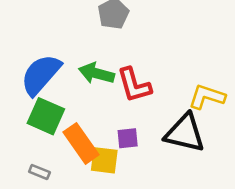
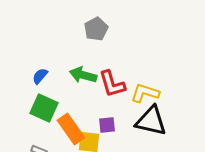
blue semicircle: (41, 75) -> (40, 76), size x0.5
yellow L-shape: (207, 97) -> (145, 93), moved

